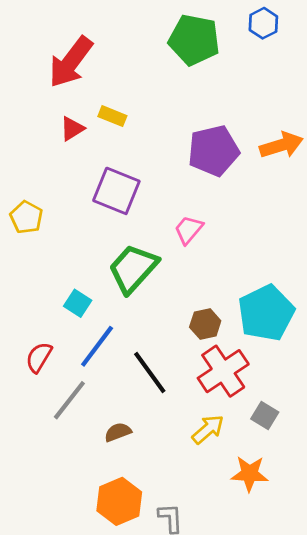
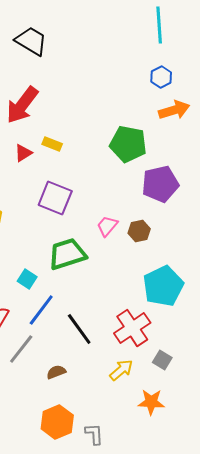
green pentagon: (194, 40) -> (128, 144), moved
orange arrow: (281, 145) -> (174, 110), moved
purple pentagon: (213, 151) -> (160, 184), moved
green trapezoid: (133, 269) -> (67, 254), turned 30
brown hexagon: (205, 324) -> (139, 231), moved

